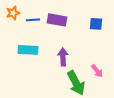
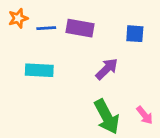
purple arrow: (63, 57) -> (107, 69), moved, turned 48
pink arrow: (97, 71) -> (145, 115), moved

